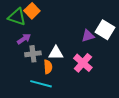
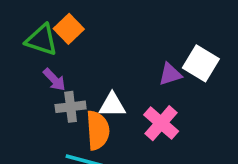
purple arrow: (24, 39) -> (54, 80), turned 80
orange semicircle: (48, 67) -> (98, 130), size x1.5

